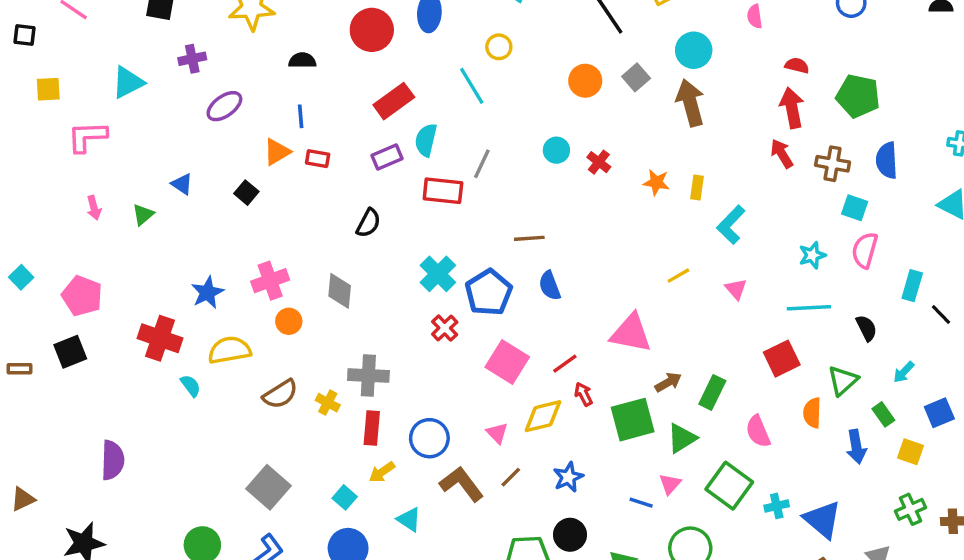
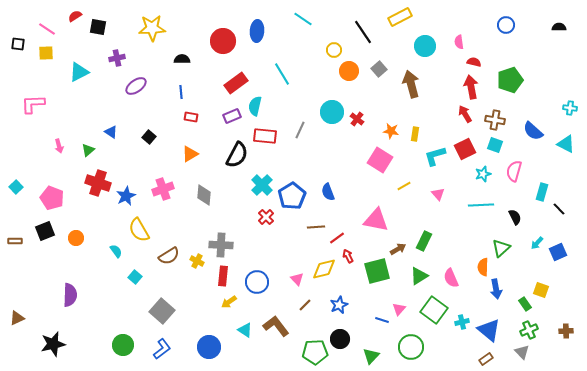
pink semicircle: (755, 16) -> (459, 42), moved
yellow circle: (499, 47) -> (334, 50), moved
cyan circle: (694, 50) -> (425, 46), moved
yellow square: (48, 89) -> (46, 53), moved
green pentagon: (858, 96) -> (510, 80), turned -30
pink L-shape: (87, 137) -> (33, 104), moved
cyan circle: (556, 150) -> (332, 112), size x1.5
orange triangle: (277, 152) -> (190, 154), moved
blue semicircle: (887, 160) -> (533, 131), moved, turned -45
gray line: (482, 164) -> (300, 130), moved
cyan square: (855, 208) -> (495, 145), moved
black semicircle: (368, 223) -> (237, 155), moved, size x1.5
cyan L-shape: (731, 225) -> (435, 156), turned 30
brown line: (529, 238) -> (316, 227), moved
orange circle: (289, 321) -> (76, 238), moved
red cross: (160, 338) -> (98, 183), moved
yellow semicircle: (229, 350) -> (139, 230), turned -110
red square: (782, 359) -> (465, 149), moved
pink square: (507, 362) -> (380, 160), moved
green rectangle: (712, 392) -> (424, 241), moved
blue square: (939, 413) -> (558, 252), moved
green rectangle: (883, 414) -> (525, 304), moved
green triangle: (682, 438) -> (419, 276), moved
blue arrow: (856, 447) -> (496, 289), moved
brown L-shape: (462, 484) -> (276, 326), moved
cyan square: (345, 497) -> (135, 277), moved
green cross: (911, 509) -> (529, 330), moved

